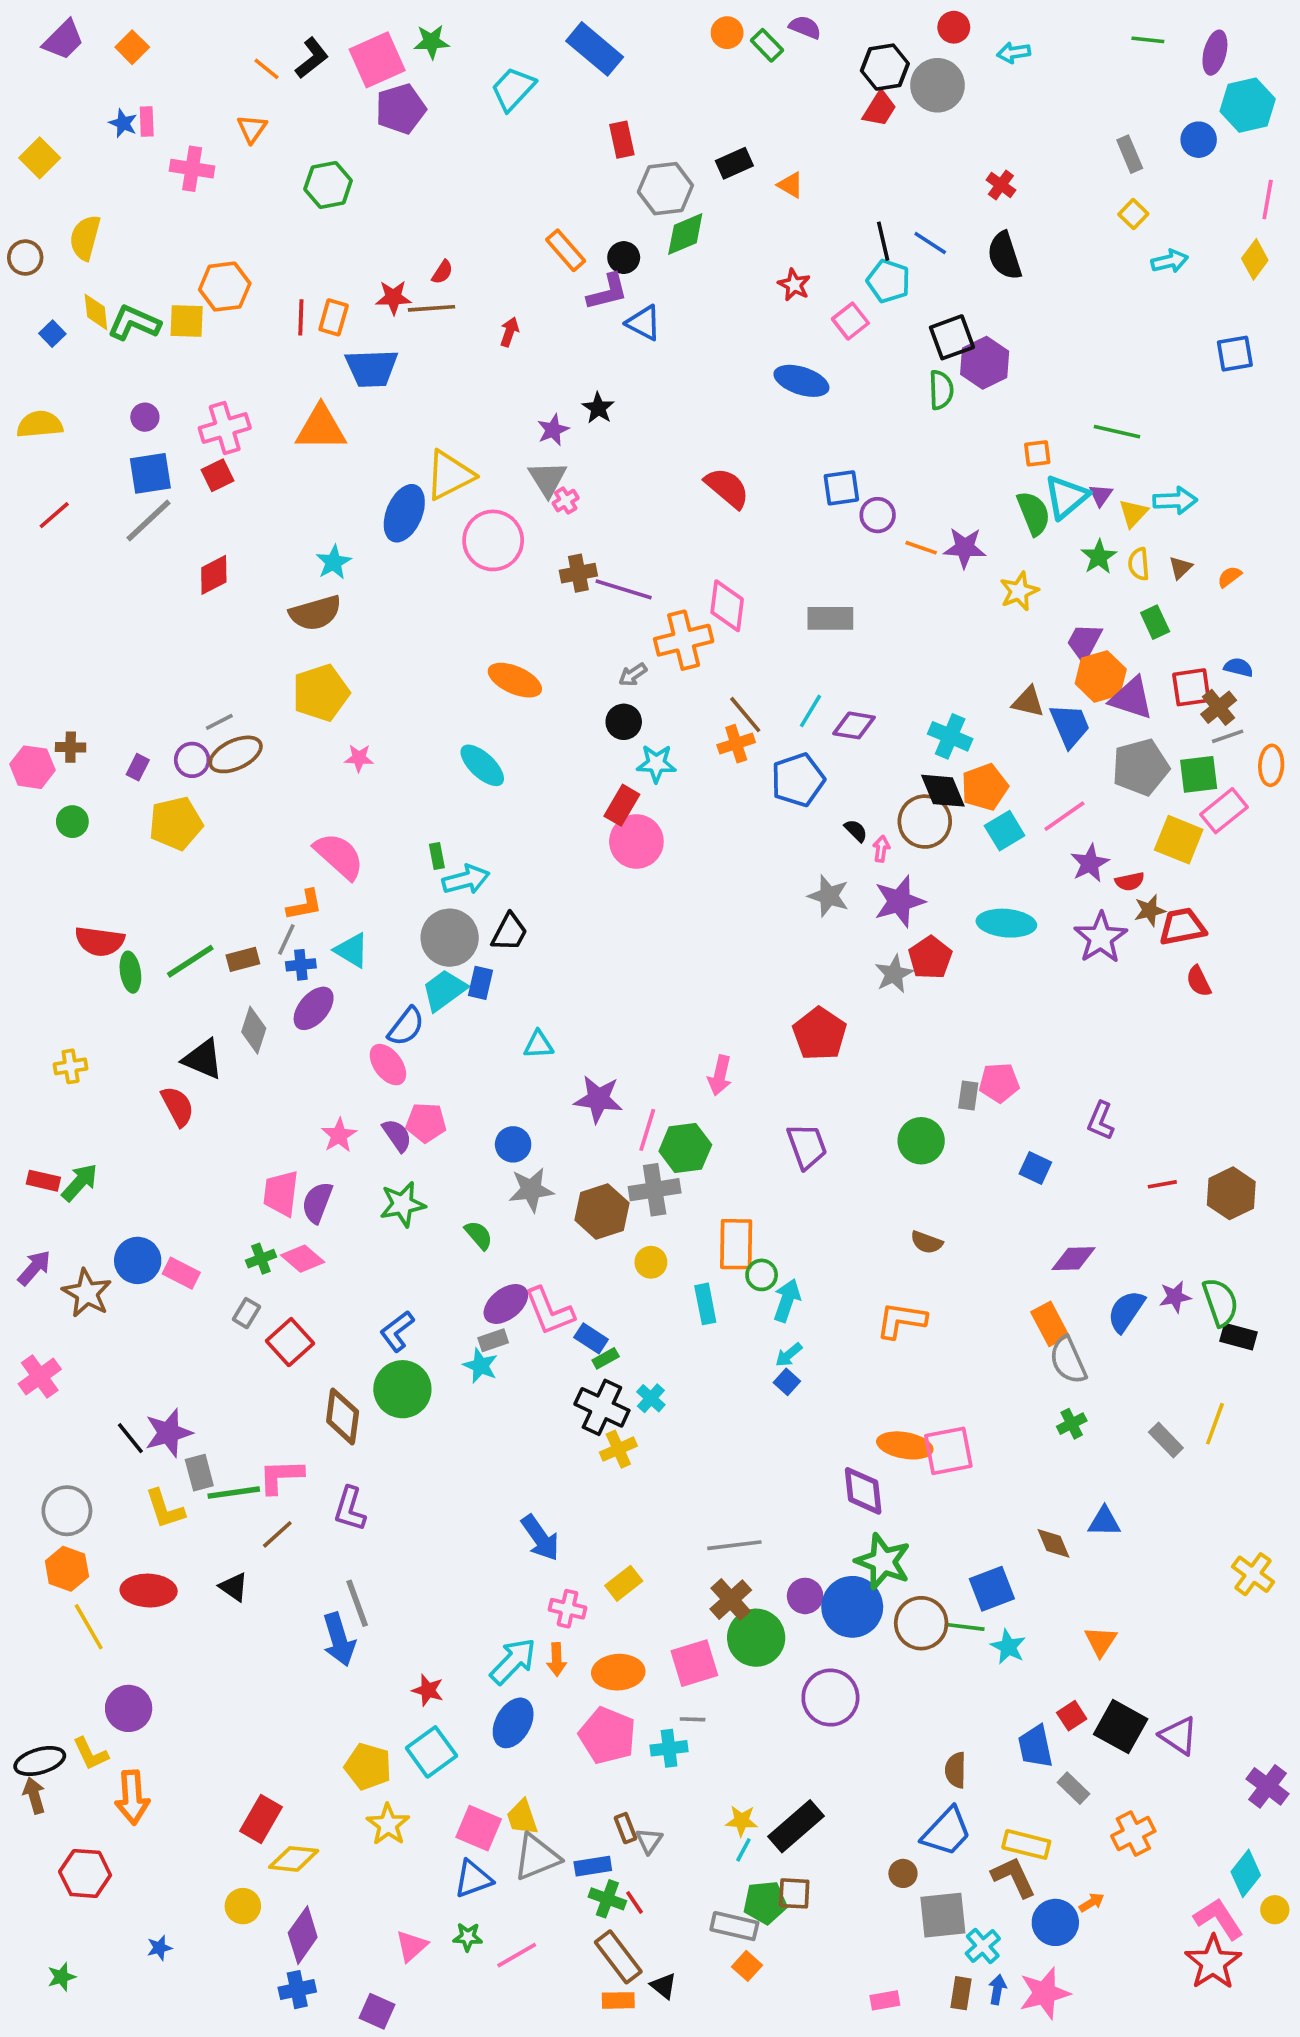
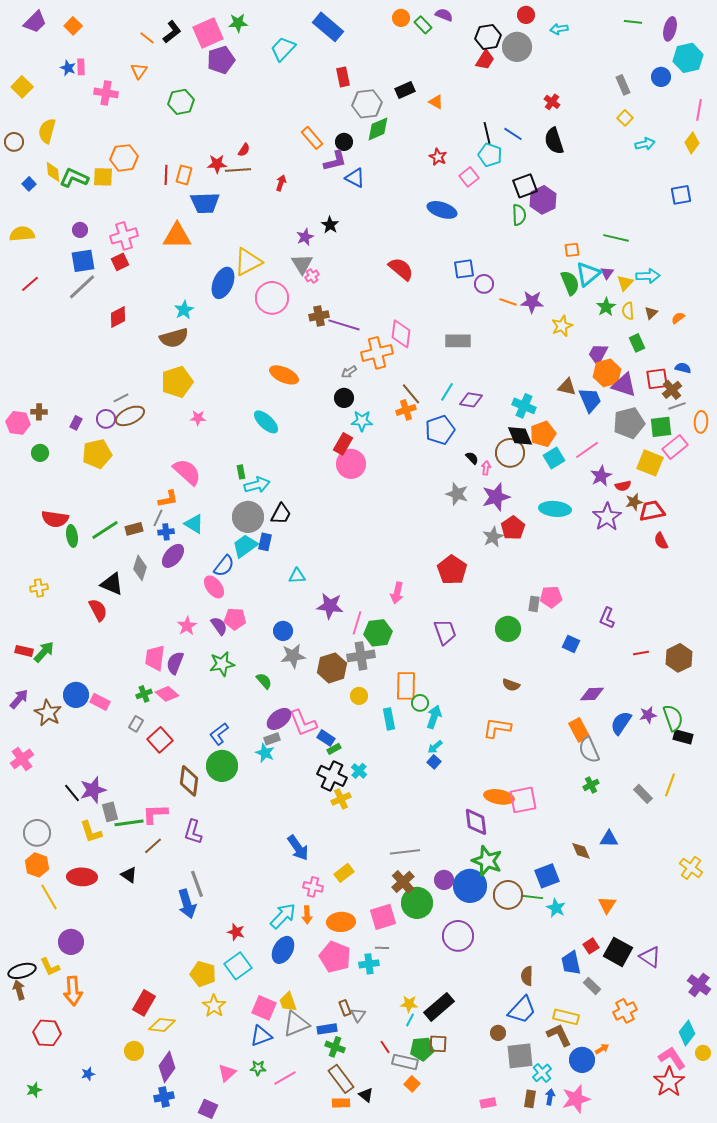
red line: (635, 1902) -> (385, 1047), moved

